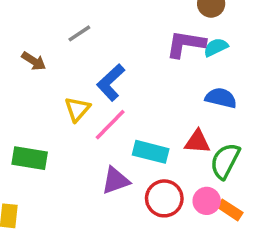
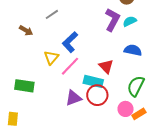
purple L-shape: (186, 44) -> (112, 20), turned 110
red triangle: (197, 142) -> (106, 66), moved, turned 42
red circle: (164, 198) -> (97, 95), moved
orange rectangle: (230, 210) -> (139, 114), turned -64

